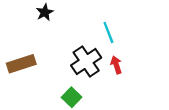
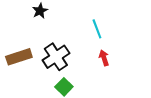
black cross: (86, 61) -> (56, 57), moved

